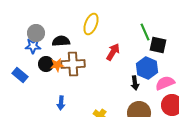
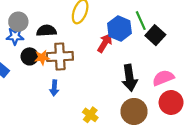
black square: (158, 45) -> (155, 35), turned 30
blue hexagon: (147, 68) -> (119, 28), moved
black arrow: (135, 83) -> (130, 78), size x1.6
blue arrow: (61, 103) -> (54, 88), moved

